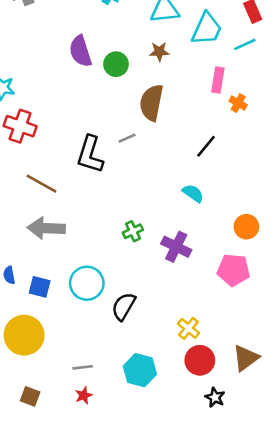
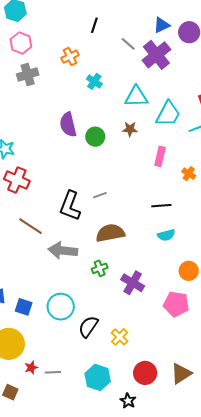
pink rectangle: (218, 80) -> (160, 156), moved
brown semicircle: (151, 103) -> (110, 233), moved, turned 64
black line: (206, 146) -> (161, 206), turned 42
cyan semicircle: (193, 193) -> (166, 235), moved, turned 126
gray arrow: (46, 228) -> (63, 251), moved
yellow cross: (189, 328) -> (120, 337), moved
red star: (84, 395) -> (31, 368), moved
black star: (215, 397) -> (128, 401), moved

